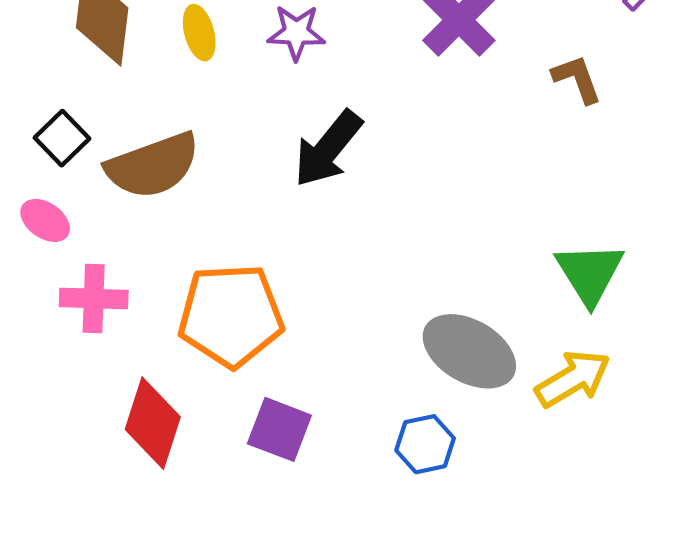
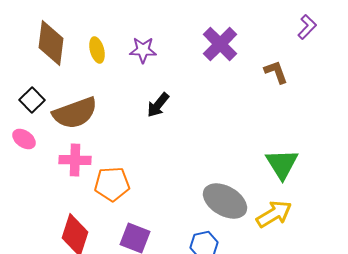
black arrow: (328, 149) -> (158, 105), size x0.7
pink cross: (94, 299) -> (75, 160), moved
orange pentagon: (231, 315) -> (112, 184), size x0.7

